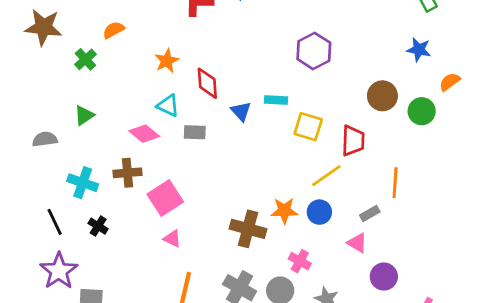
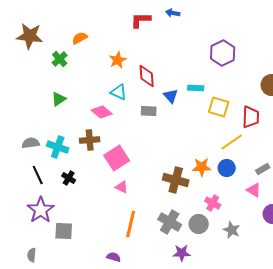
gray rectangle: (195, 132) -> (149, 111), moved
gray semicircle: (45, 139) -> (31, 143), moved

